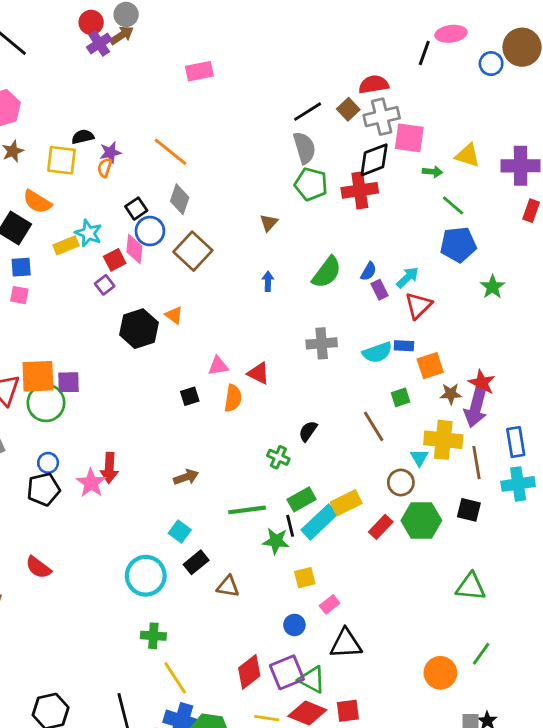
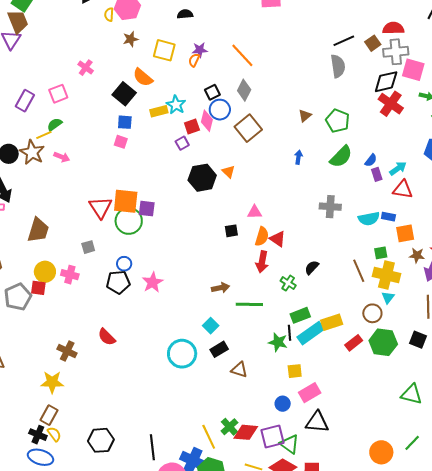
black semicircle: (83, 137) -> (185, 14), moved
green pentagon: (311, 184) -> (338, 121), moved
red cross: (360, 190) -> (391, 104), moved, turned 35
red triangle: (418, 305) -> (403, 189), turned 45
red triangle: (258, 373) -> (278, 239), moved
yellow cross: (443, 440) -> (386, 275), moved
red arrow: (109, 468) -> (262, 262), moved
green line: (247, 510) -> (249, 304), moved
pink rectangle: (330, 604) -> (310, 393), size x1.5
green cross: (153, 636) -> (229, 427), moved, turned 36
red diamond: (249, 672) -> (246, 432), turned 35
yellow line: (175, 678) -> (209, 437), moved

